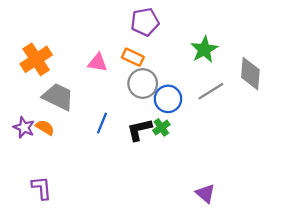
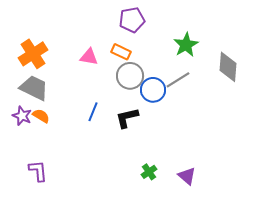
gray line: (211, 91) -> (178, 80), moved
gray trapezoid: (58, 97) -> (34, 88), moved
green cross: (161, 127) -> (149, 172), moved

